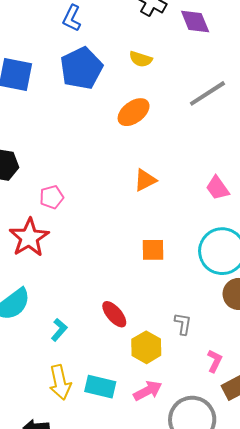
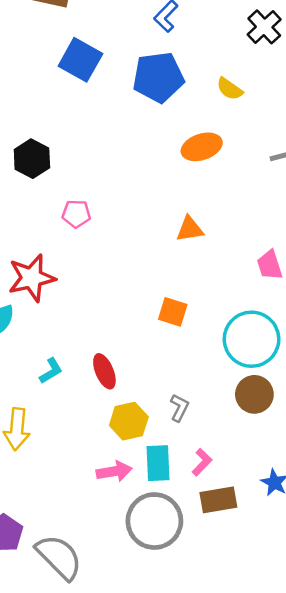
red star: (29, 237) -> (32, 278), moved
cyan L-shape: (59, 330) -> (51, 371), moved
cyan rectangle: (100, 387) -> (158, 463), moved, turned 56

